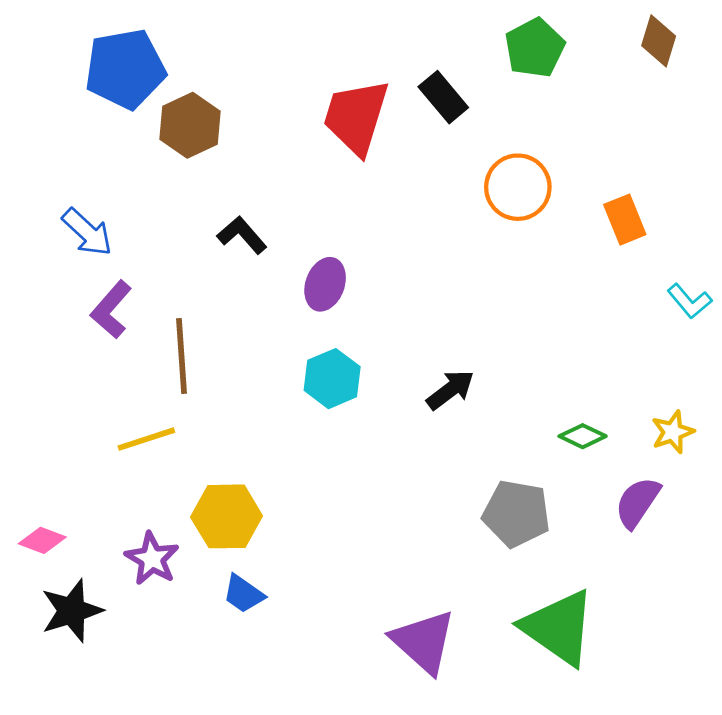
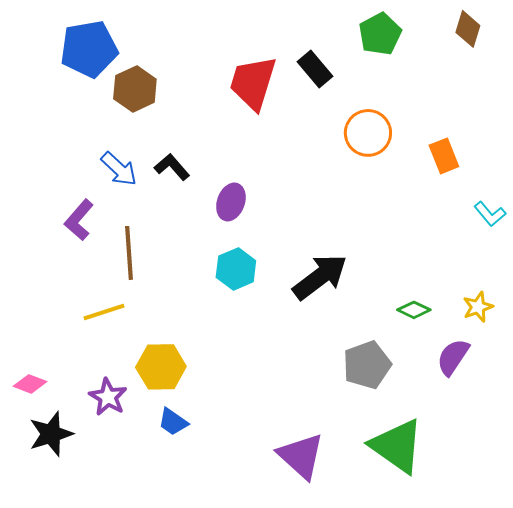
blue arrow: (87, 232) -> (119, 169), moved
black arrow: (450, 390) -> (320, 277), size x1.6
gray pentagon: (516, 514) -> (367, 365), turned -30

